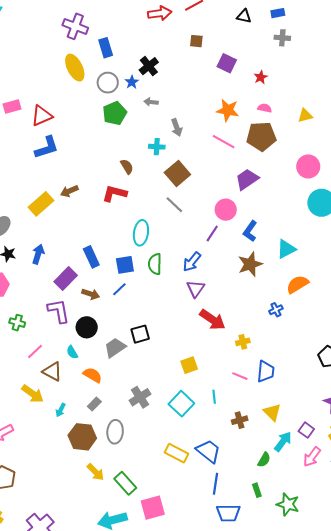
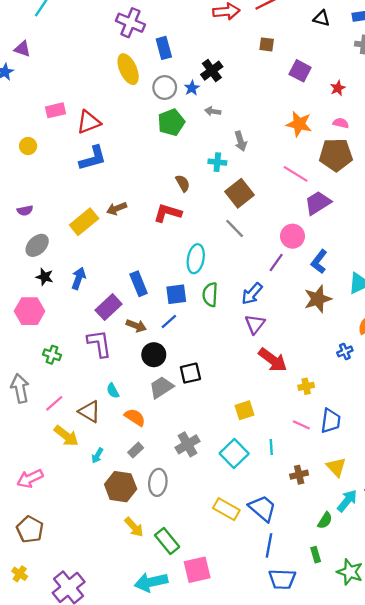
pink line: (224, 142) -> (296, 174), moved
black circle: (87, 327) -> (154, 355), moved
pink line: (35, 352) -> (54, 403), moved

